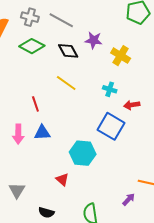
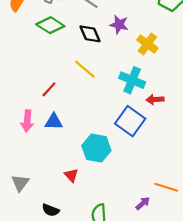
cyan cross: (110, 89) -> (132, 80), size x1.6
red line: (35, 104) -> (49, 89), turned 56

